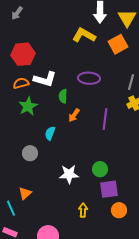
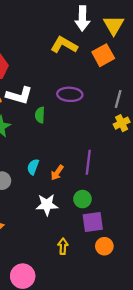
orange arrow: (74, 115) -> (57, 173), moved
purple line: (105, 119) -> (88, 162), moved
cyan semicircle: (50, 133) -> (33, 167), moved

